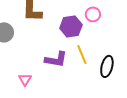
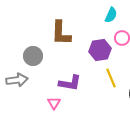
purple L-shape: (56, 59) -> (70, 83), moved

